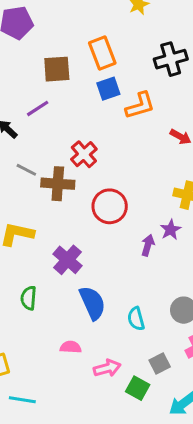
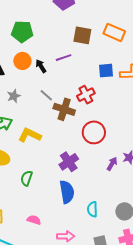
orange rectangle: (102, 53) -> (114, 32), turned -60
blue square: (108, 89) -> (106, 71), moved
purple cross: (67, 260) -> (69, 162), moved
pink semicircle: (71, 347) -> (34, 220), moved

